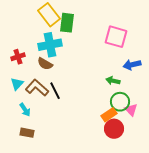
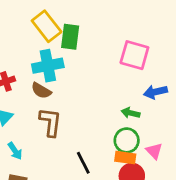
brown L-shape: (37, 88) -> (50, 122), moved, turned 55
black line: (55, 91) -> (83, 163), moved
green circle: (120, 102) -> (127, 140), moved
orange rectangle: (109, 115) -> (125, 158), turned 42

